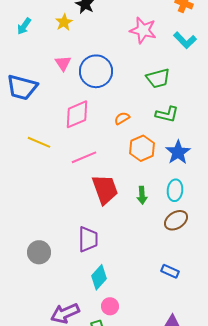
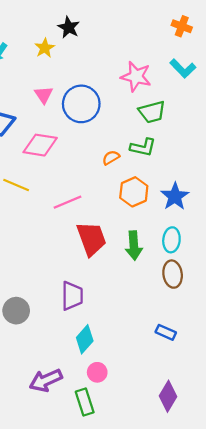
pink star: (143, 30) -> (136, 77), moved
pink diamond: (77, 114) -> (40, 145), moved, turned 32
green L-shape: (167, 114) -> (143, 147), moved
green arrow: (142, 195) -> (134, 246), size x1.4
brown ellipse: (176, 220) -> (173, 274), turned -65

